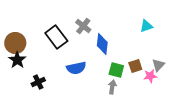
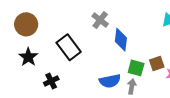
black rectangle: (56, 37) -> (69, 47), moved
brown circle: (15, 43) -> (26, 24), moved
blue semicircle: (76, 68) -> (110, 81), moved

